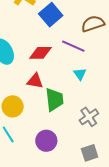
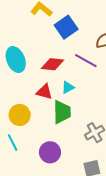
cyan triangle: (80, 74) -> (68, 87), moved, turned 32

